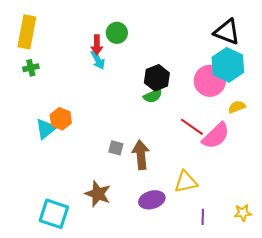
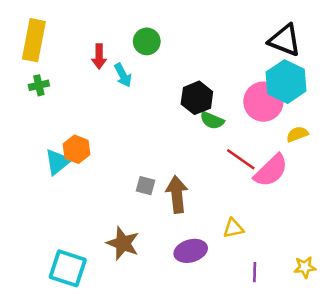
red arrow: (97, 45) -> (99, 56), moved
green semicircle: (153, 96) -> (212, 120), moved, turned 48
yellow triangle: (186, 182) -> (233, 228), size x0.7

